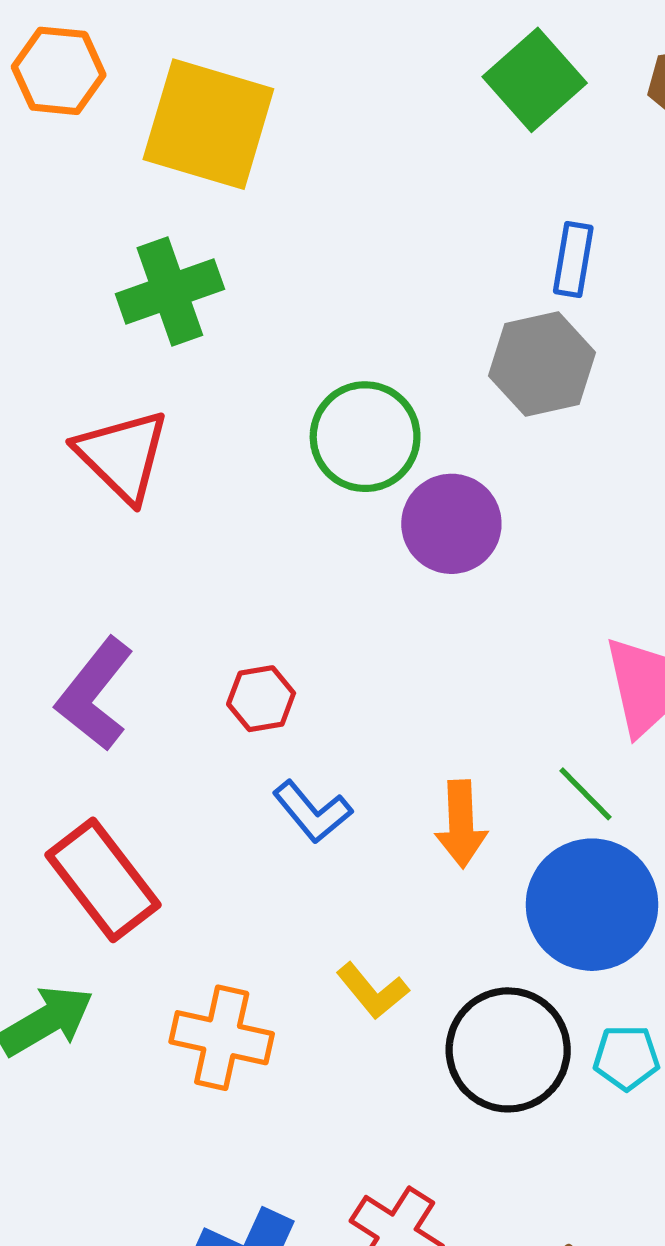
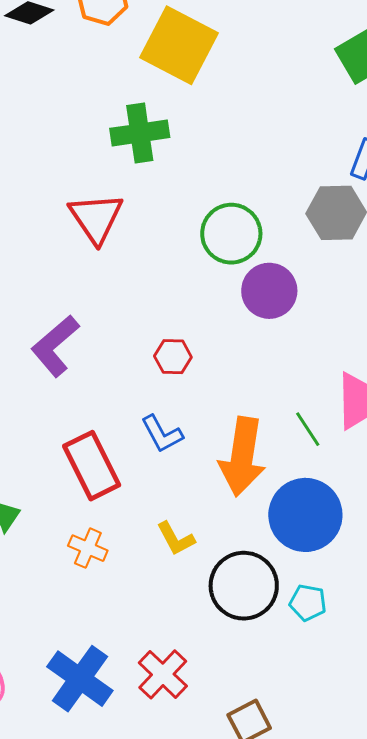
red hexagon: (261, 699) -> (173, 357), moved
green line: (585, 794) -> (308, 429), moved
orange arrow: (461, 824) -> (242, 457), size x1.6
red rectangle: (103, 880) -> (92, 466), moved
orange cross: (222, 1038) -> (88, 548), size x0.7

